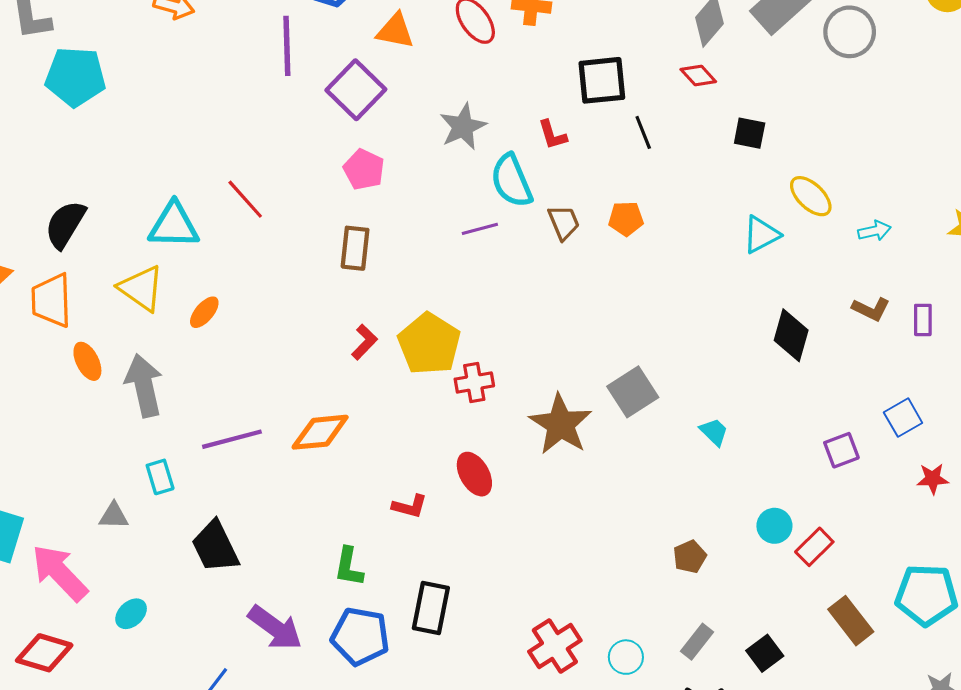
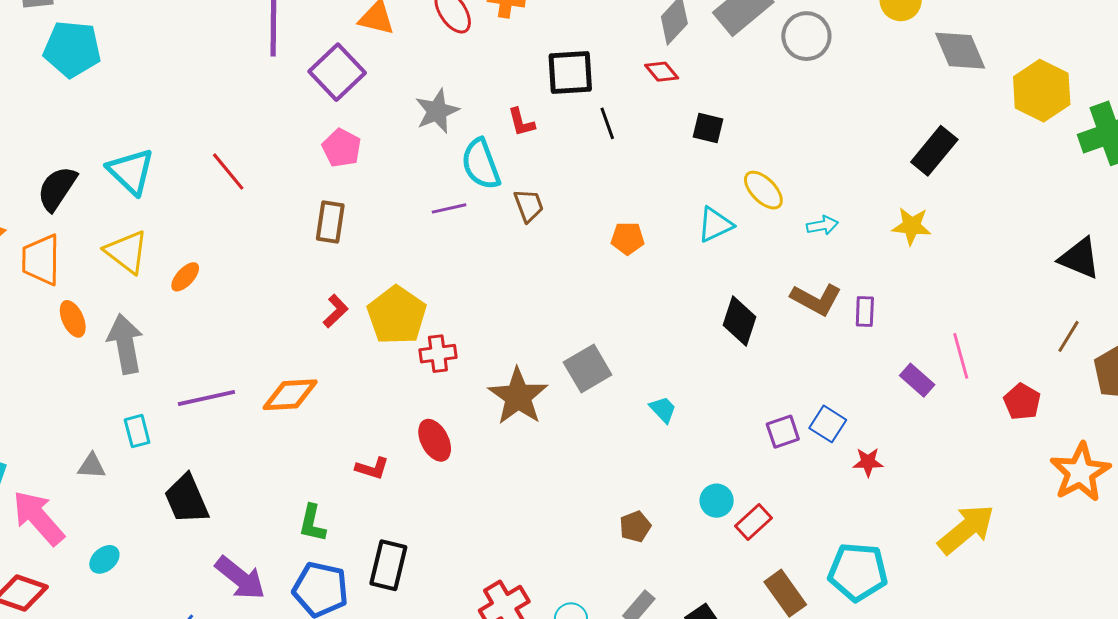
orange pentagon: (626, 219) -> (628, 238), moved
cyan triangle: (174, 225) -> (131, 171), moved, turned 40
brown L-shape: (871, 309) -> (816, 299), size x1.4
blue square: (903, 418) -> (828, 424), moved, turned -30

